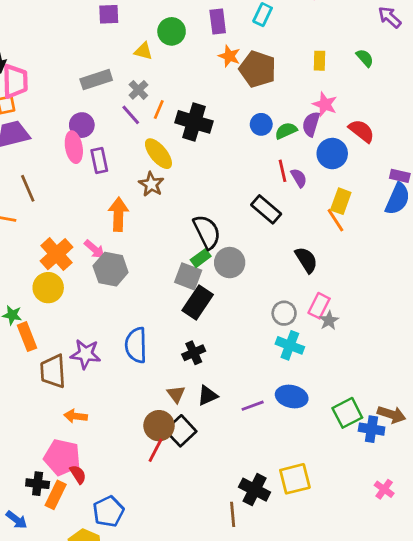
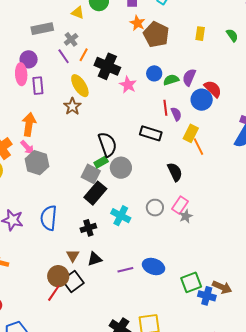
pink star: (325, 104) -> (128, 85), moved
red semicircle: (362, 131) -> (213, 89), moved
yellow rectangle: (341, 201) -> (191, 133), moved
black rectangle: (266, 209) -> (151, 133), turned -30
orange arrow: (118, 214) -> (29, 124), moved
cyan cross: (290, 345) -> (121, 216), moved

